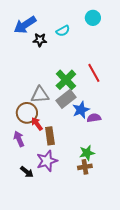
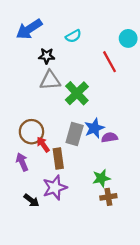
cyan circle: (93, 18) -> (128, 38), moved
black star: (40, 40) -> (47, 56), moved
red line: (94, 73) -> (110, 62), moved
gray triangle: (40, 95) -> (50, 80), moved
gray rectangle: (66, 99) -> (75, 134), moved, turned -36
brown cross: (85, 167) -> (108, 197), moved

